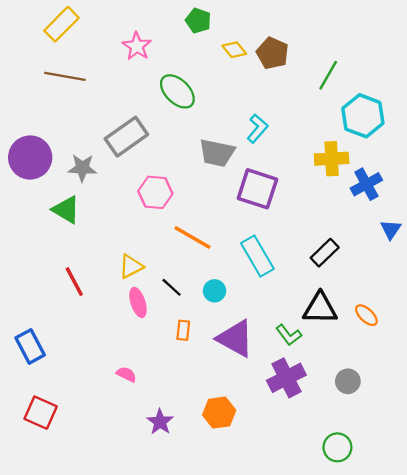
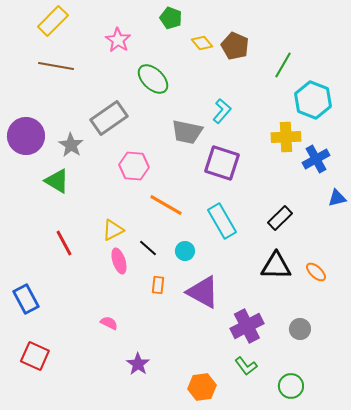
gray star: (82, 168) -> (71, 145), turned 30
blue triangle: (391, 229) -> (337, 198), turned 42
green L-shape: (289, 335) -> (246, 366), moved
orange hexagon: (219, 413) -> (202, 387), moved

